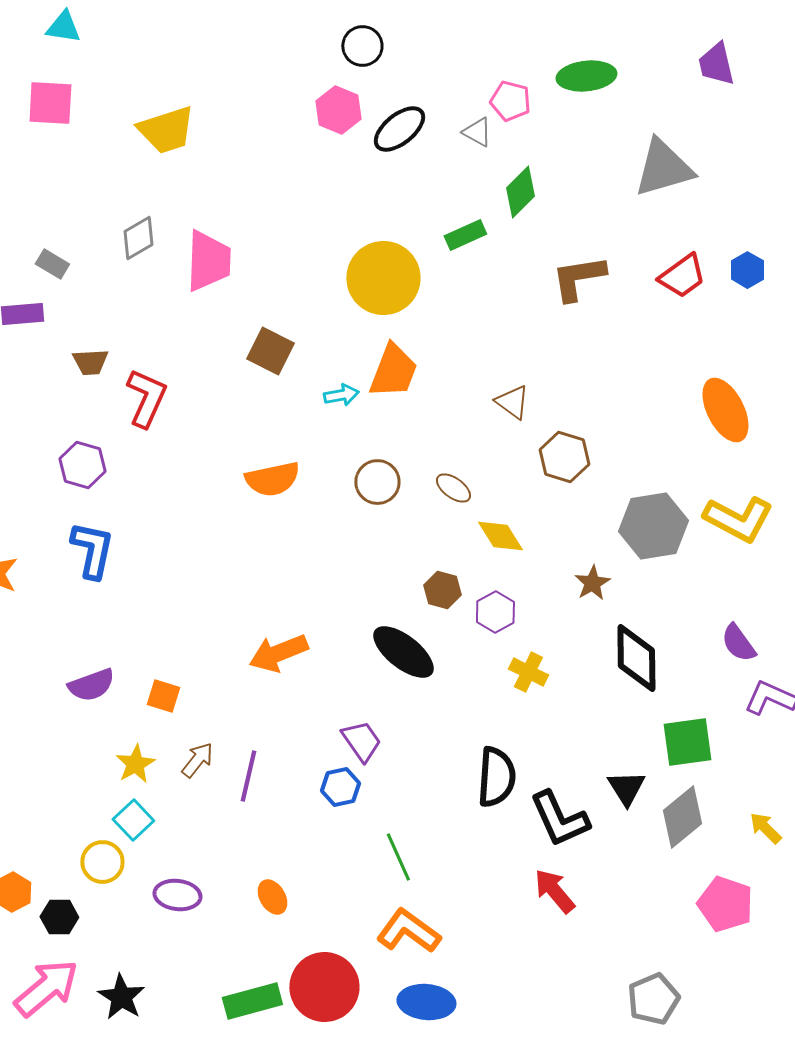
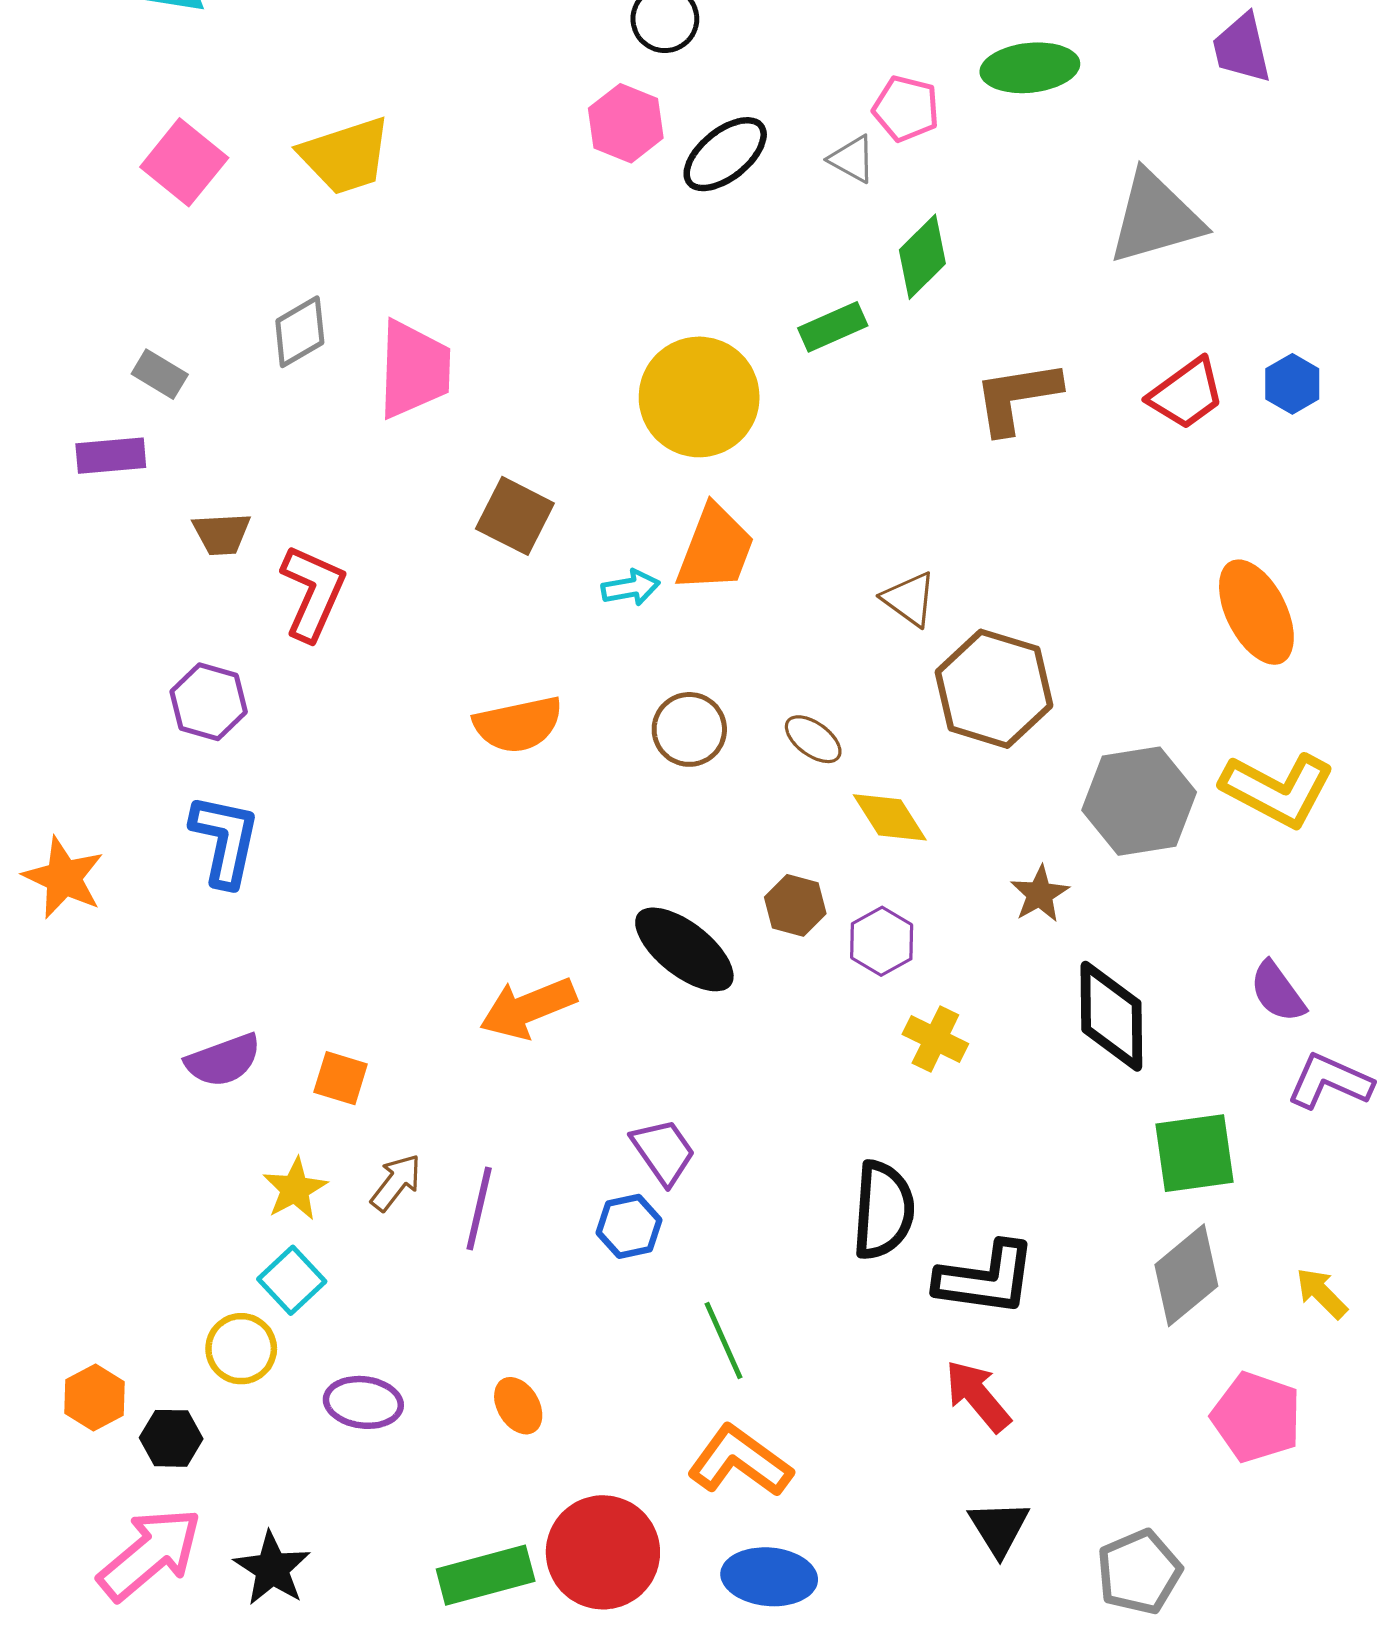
pink square: (50, 103) -> (184, 162), moved, turned 36
brown hexagon: (564, 457) -> (994, 689), size x1.4
black ellipse: (403, 652) -> (684, 949), moved
black triangle: (626, 788) -> (999, 1528), moved
black L-shape: (559, 819) -> (986, 1279), turned -58

